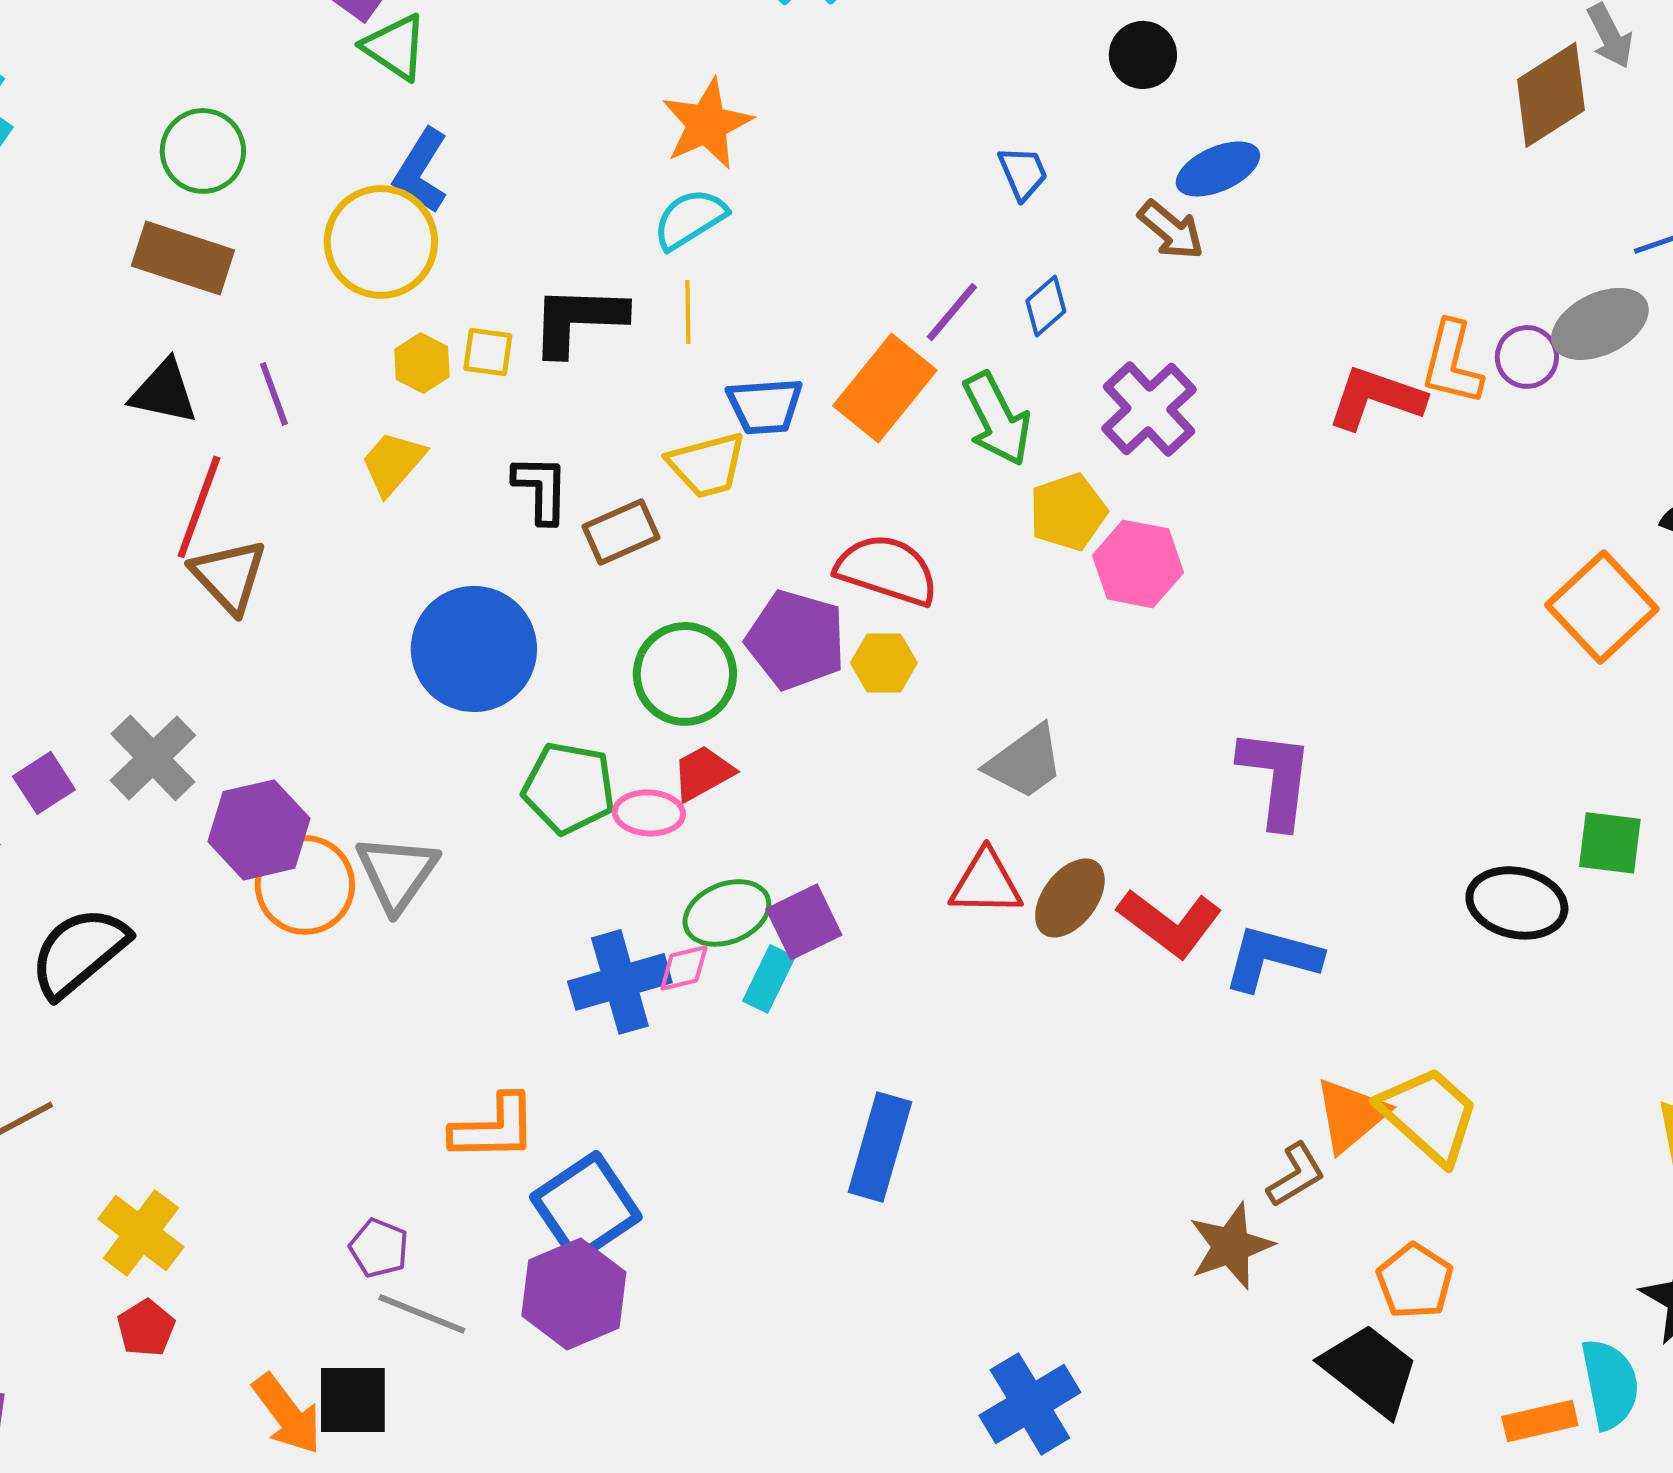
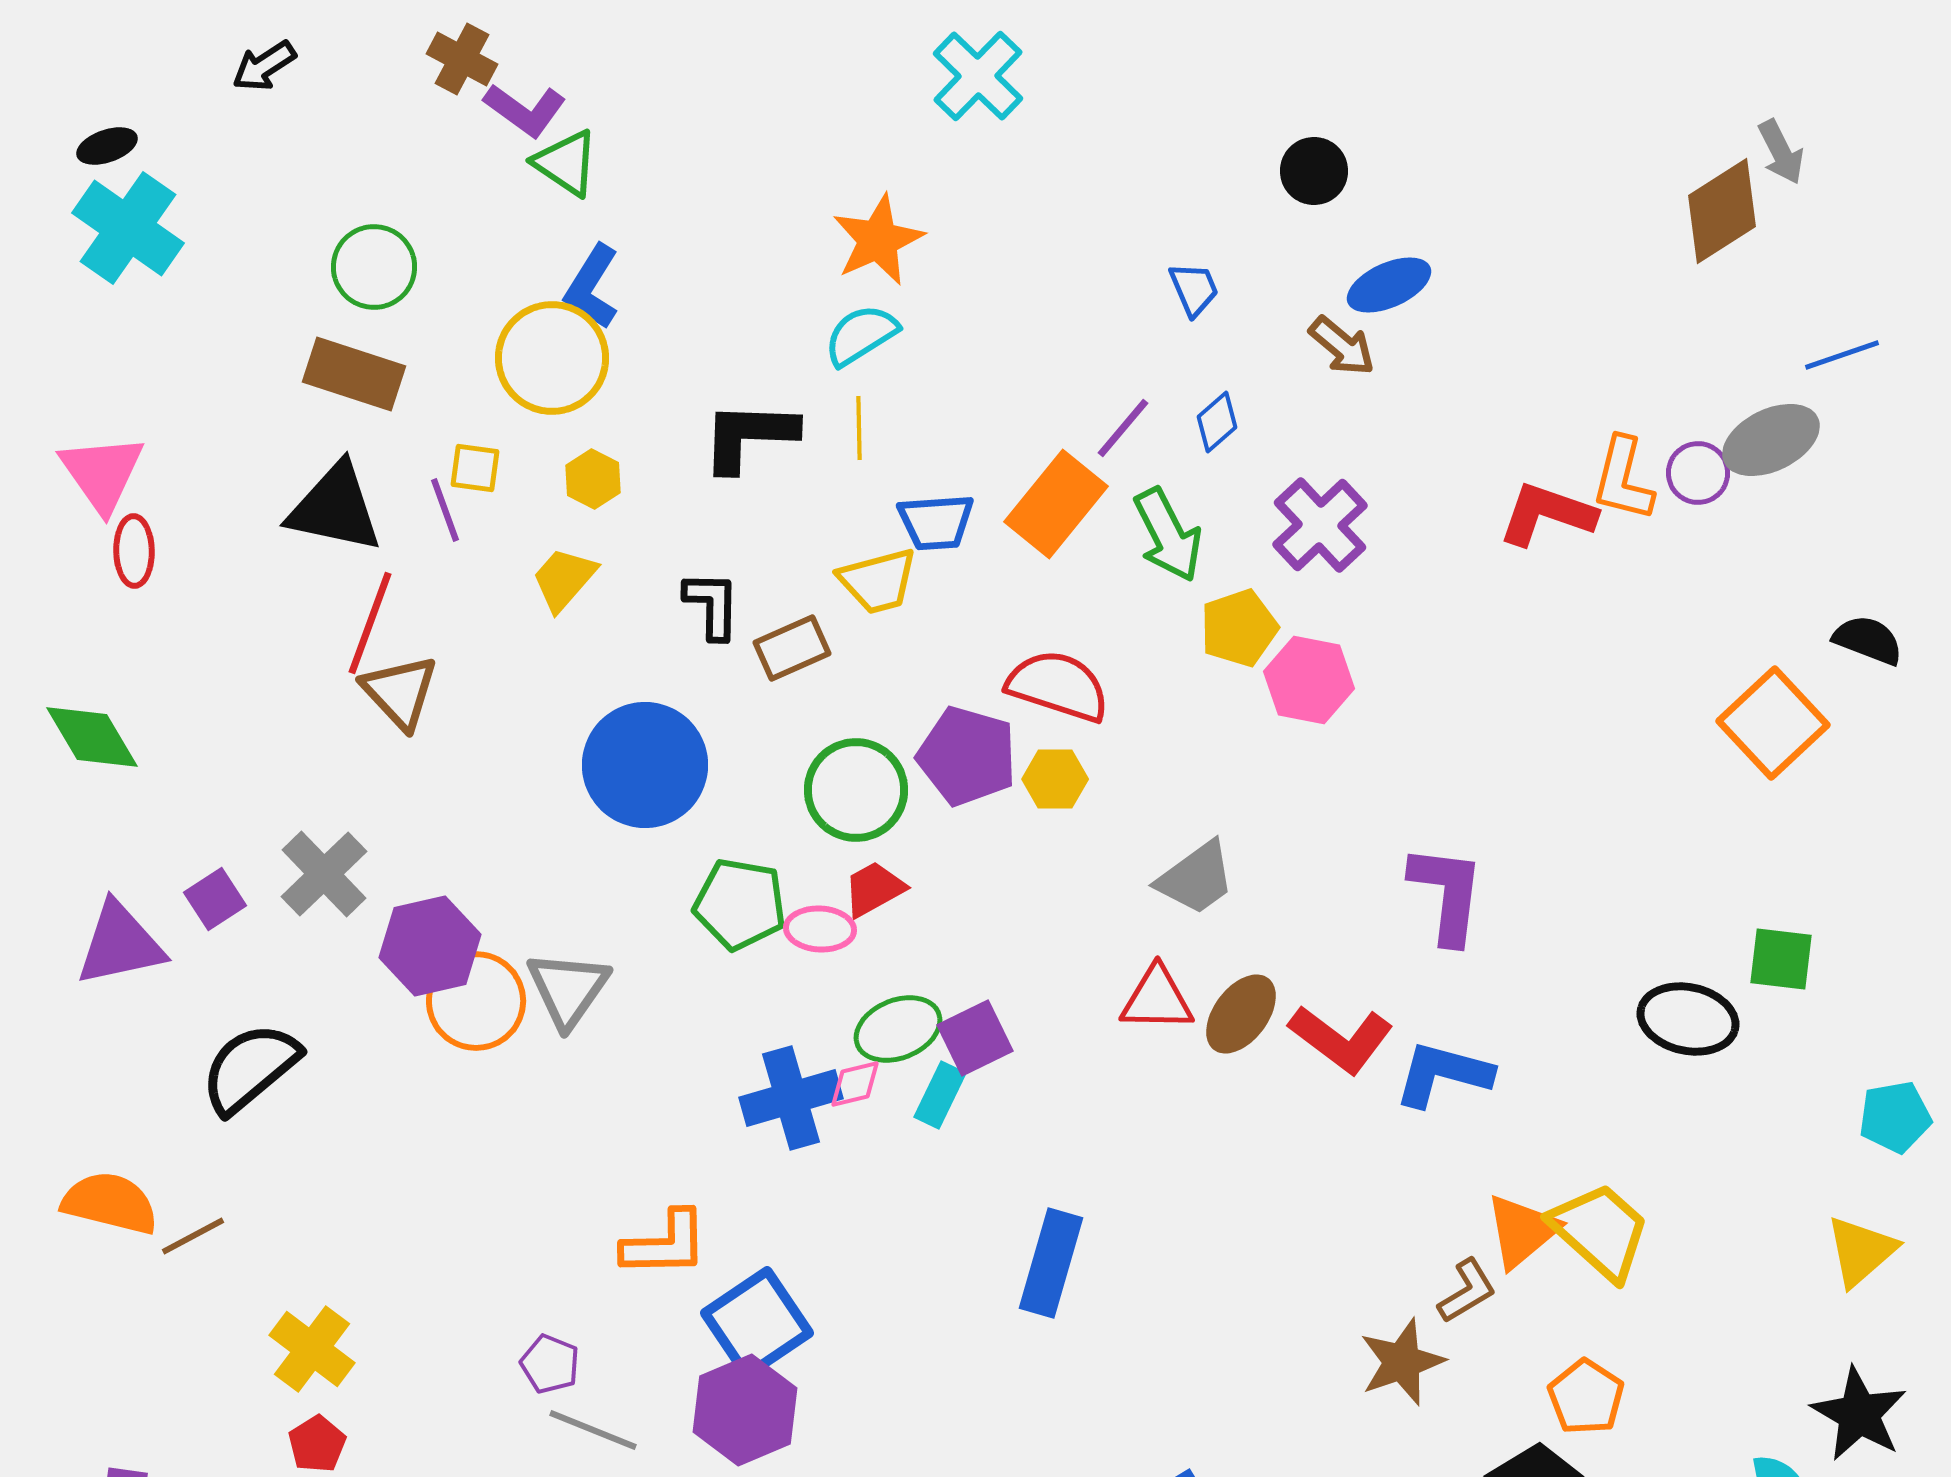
yellow square: (488, 352) -> (475, 468), moved
black triangle: (164, 392) -> (335, 508), size x1.4

